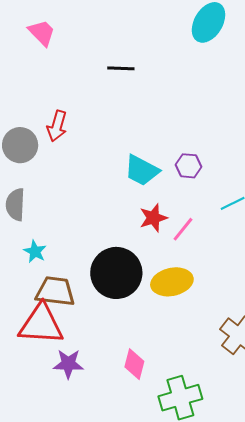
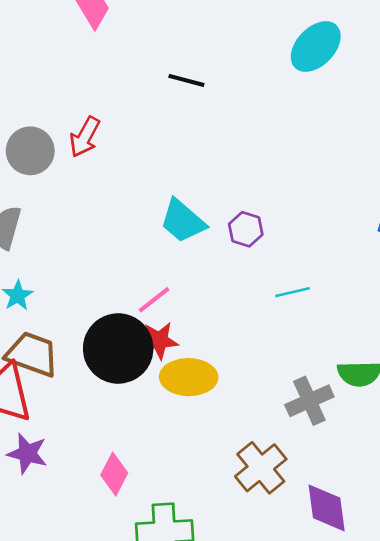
red star: (153, 218) -> (159, 340), moved
pink line: (183, 229) -> (154, 300), moved

